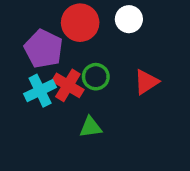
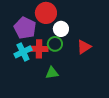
white circle: (129, 19) -> (61, 29), moved
red cross: (68, 85) -> (39, 49), turned -30

